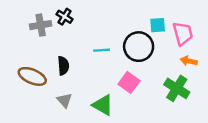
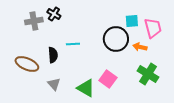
cyan line: (102, 50) -> (73, 44), moved
orange arrow: (189, 61) -> (140, 47), moved
pink square: (129, 82) -> (108, 79), moved

